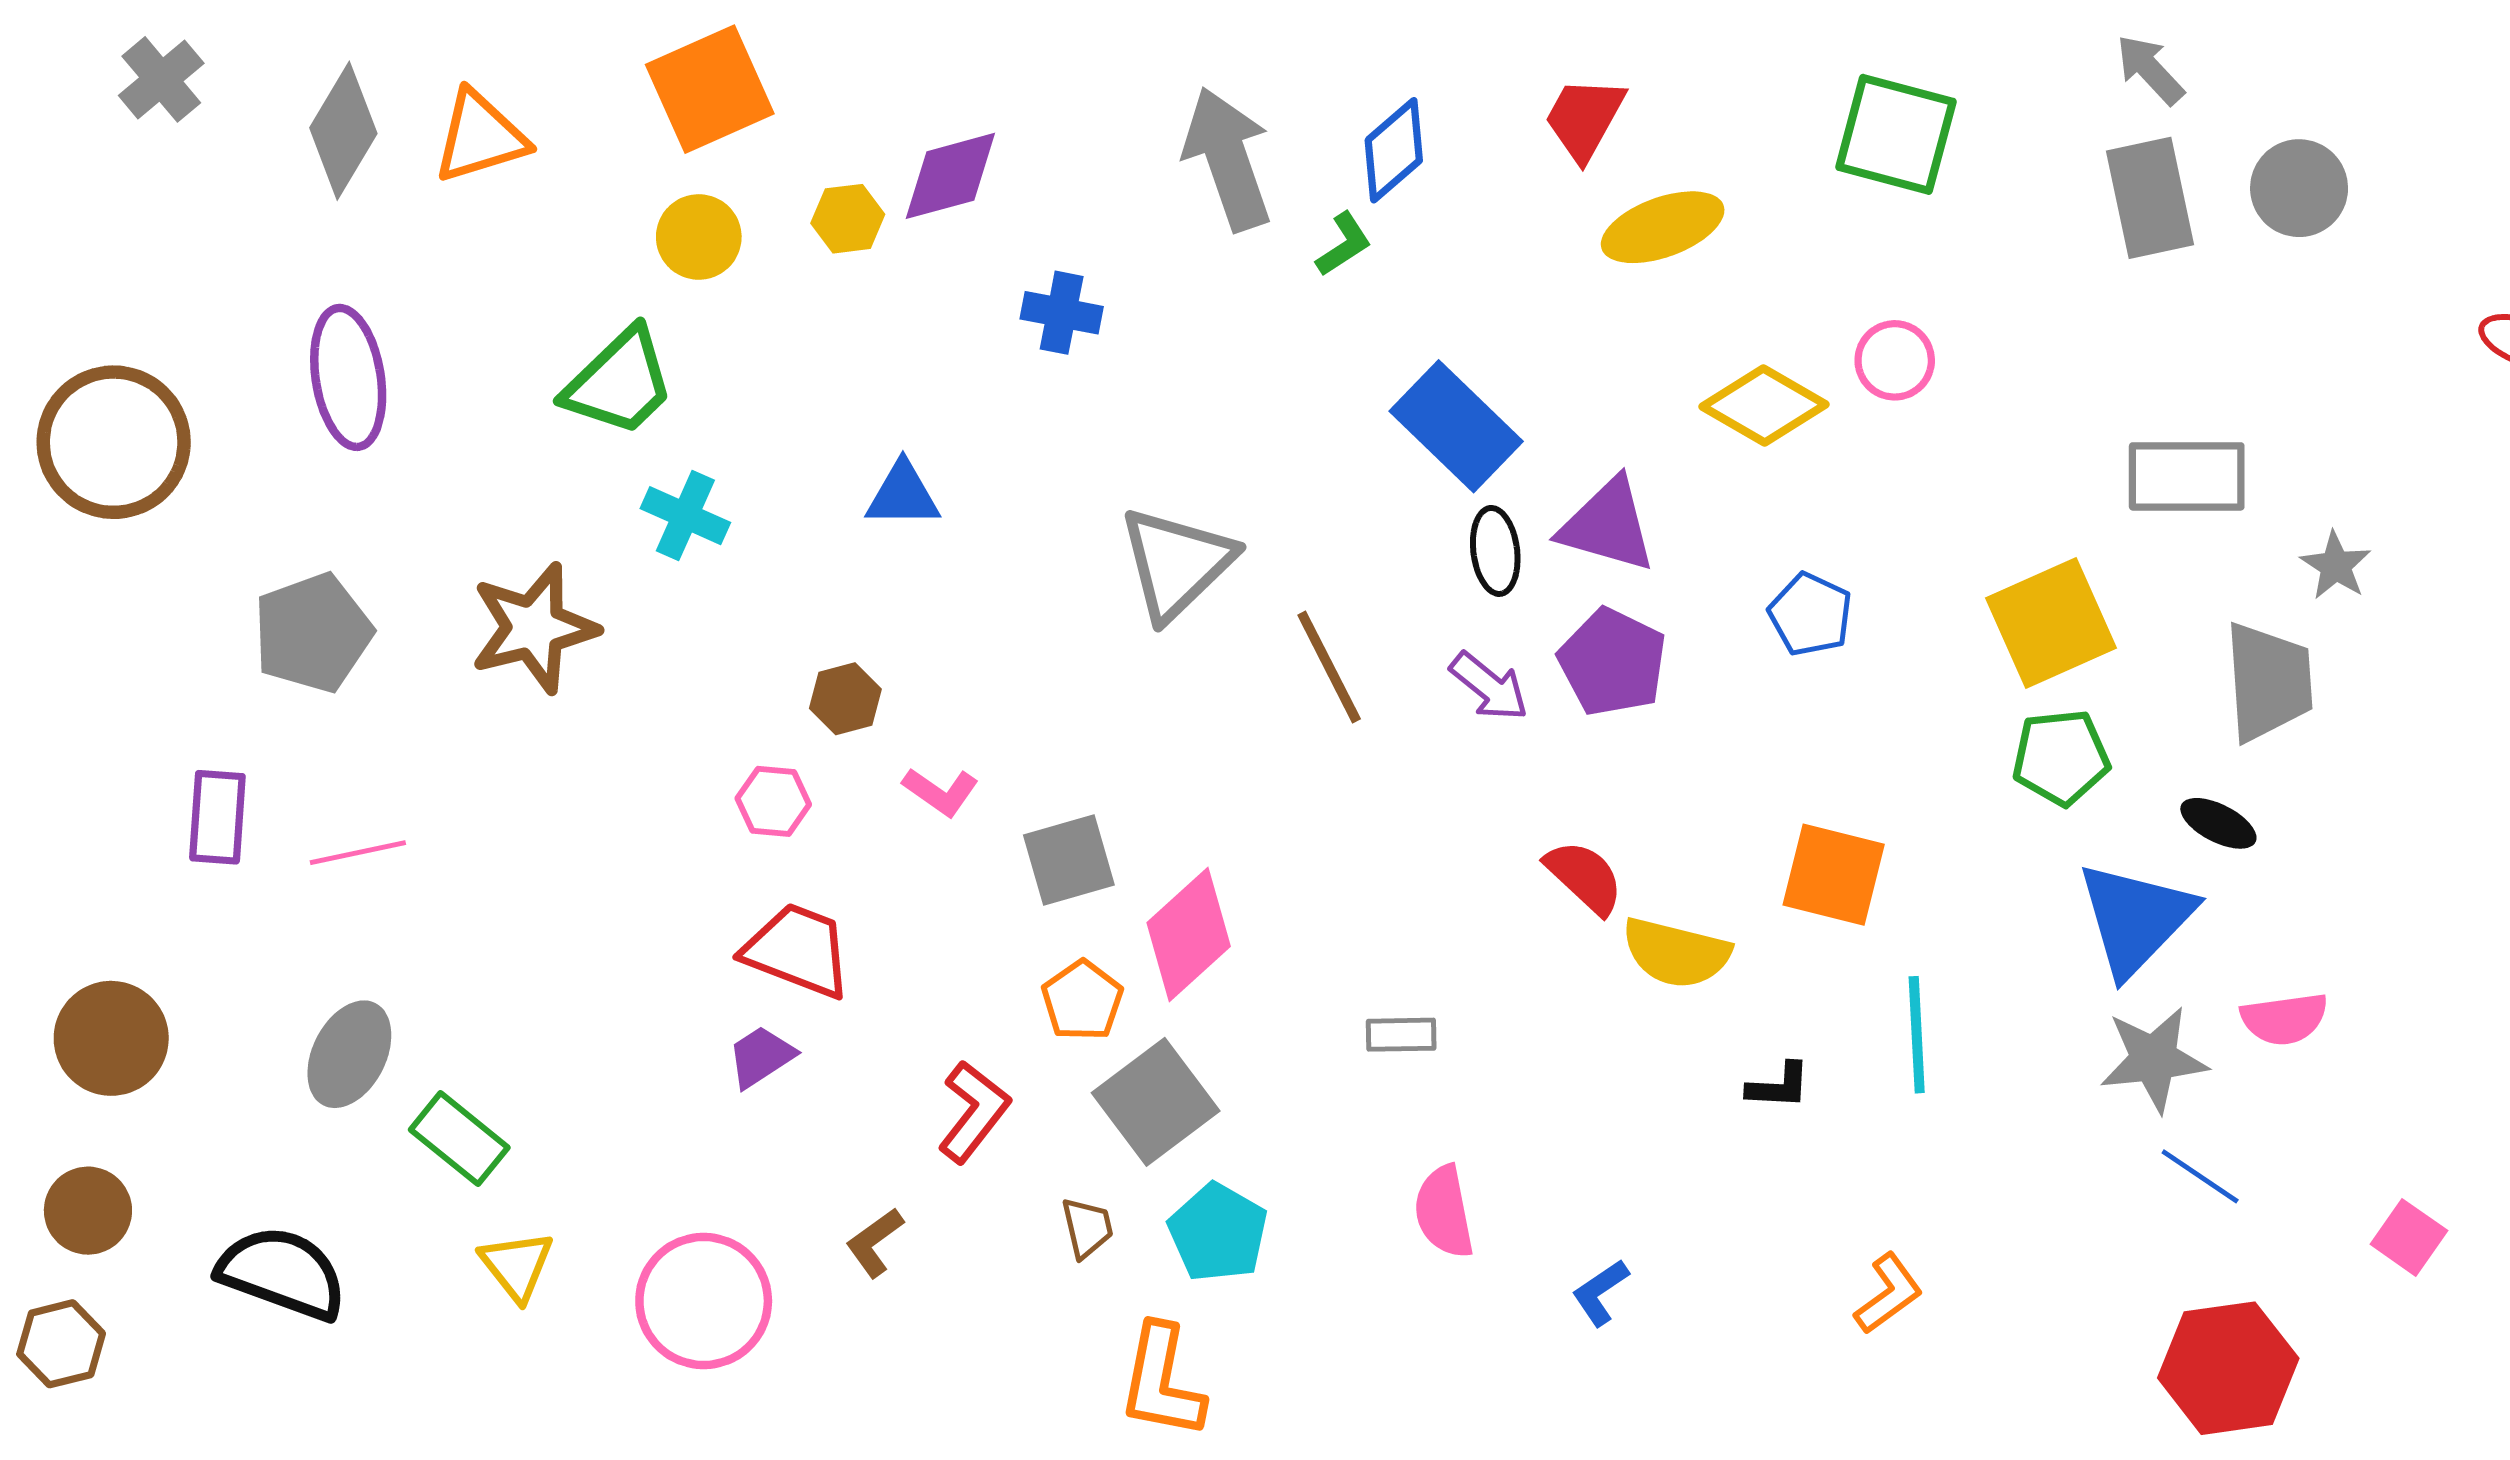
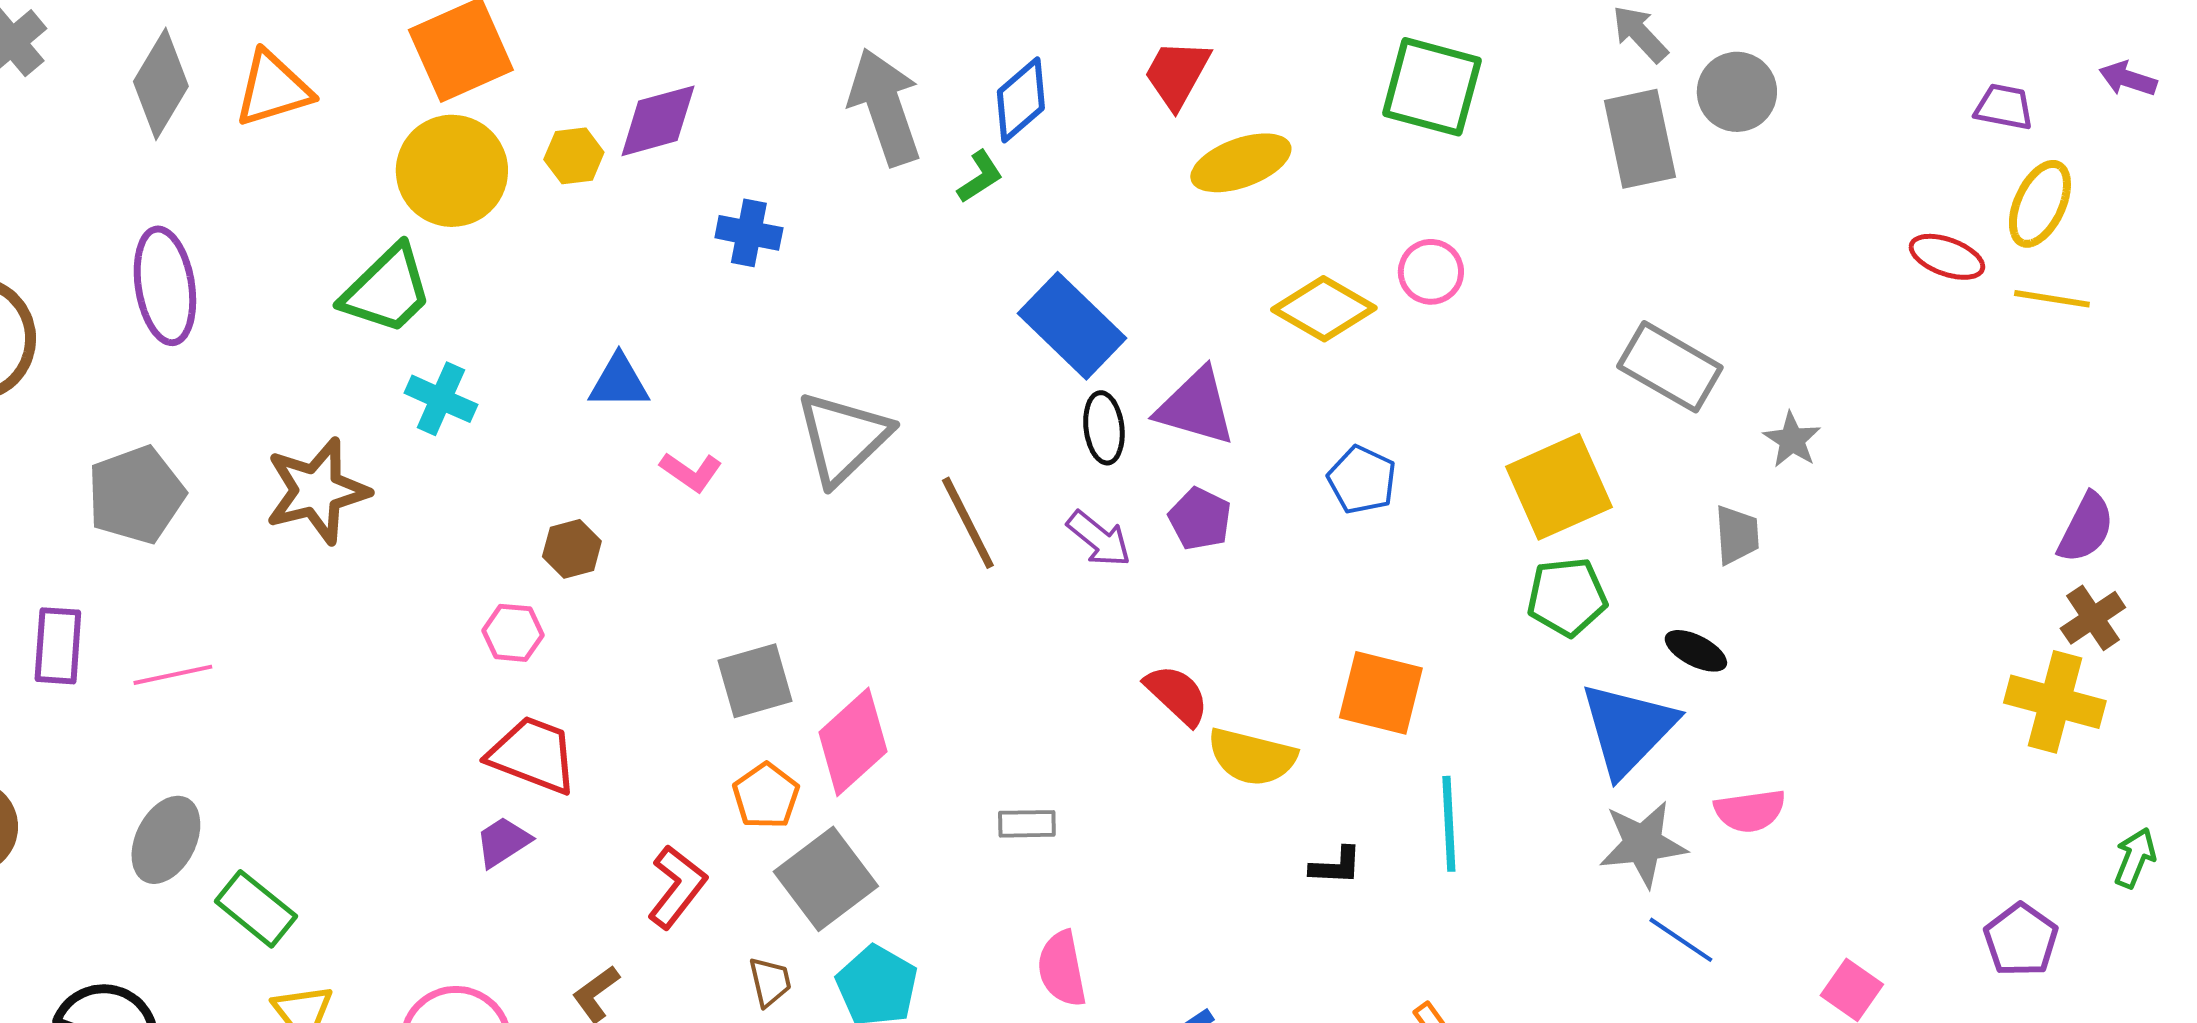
gray circle: (2299, 188) -> (1737, 92), moved
yellow circle: (699, 237) -> (452, 171), size x1.6
gray rectangle: (2187, 476) -> (1670, 367), turned 30
purple pentagon: (1613, 662) -> (1200, 519), size x0.7
gray trapezoid: (2269, 682) -> (1737, 535), size x0.6
pink L-shape: (941, 792) -> (691, 472), moved

